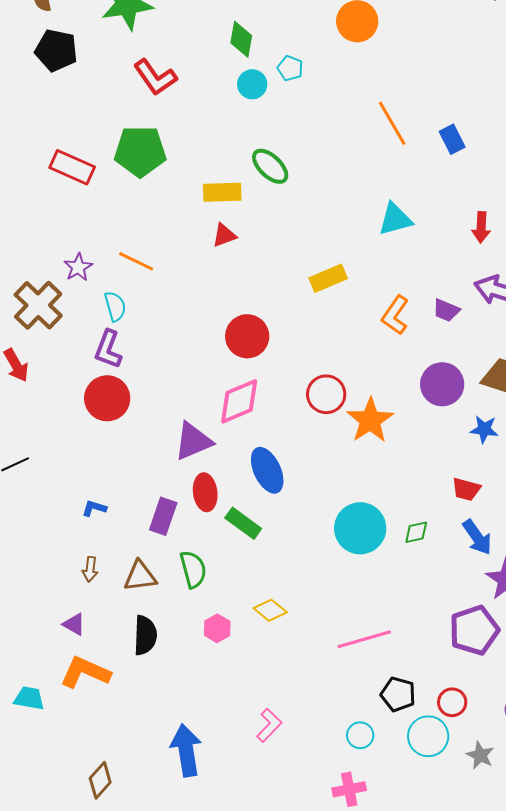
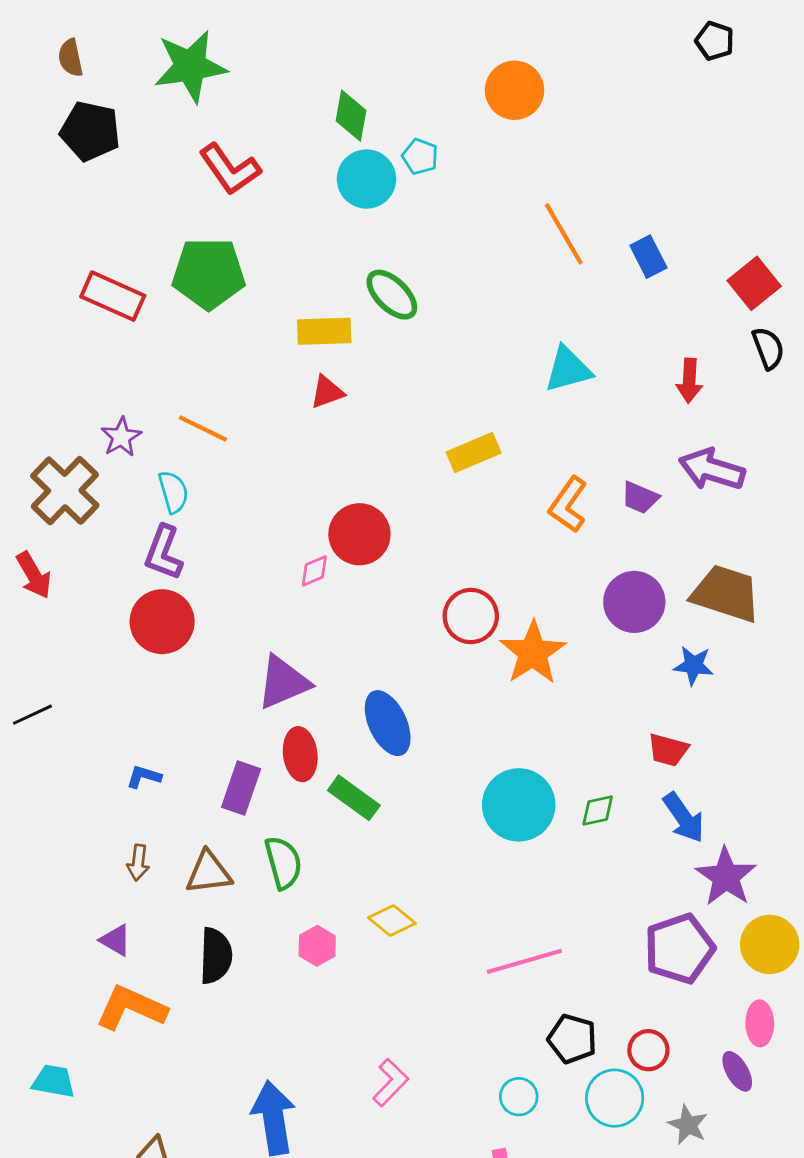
cyan circle: (252, 84) -> (366, 179), size x1.4
pink diamond: (239, 401) -> (314, 571), moved, size x0.5
cyan trapezoid: (29, 698) -> (54, 1081), moved

